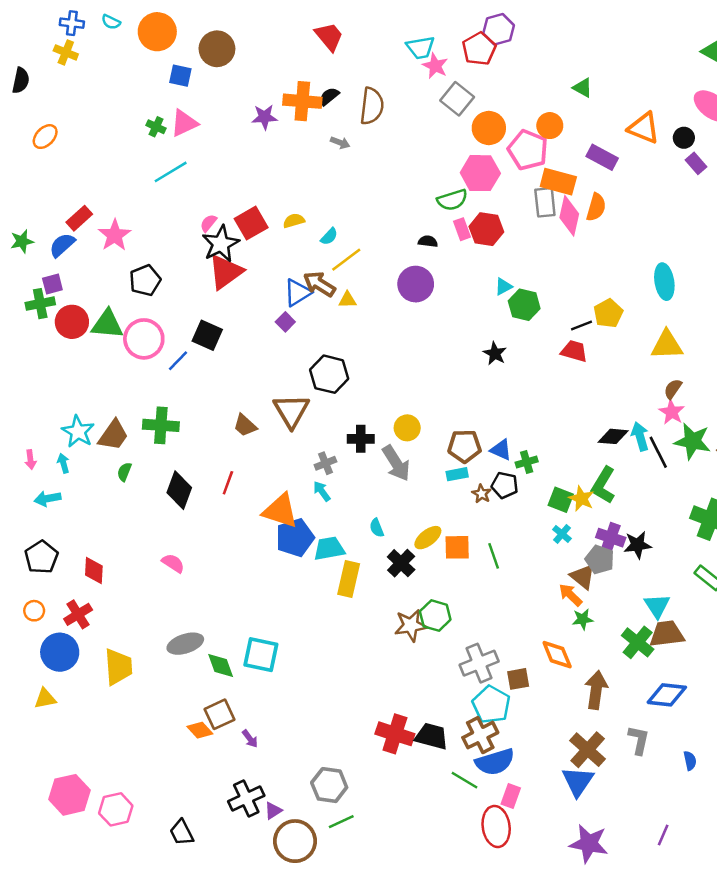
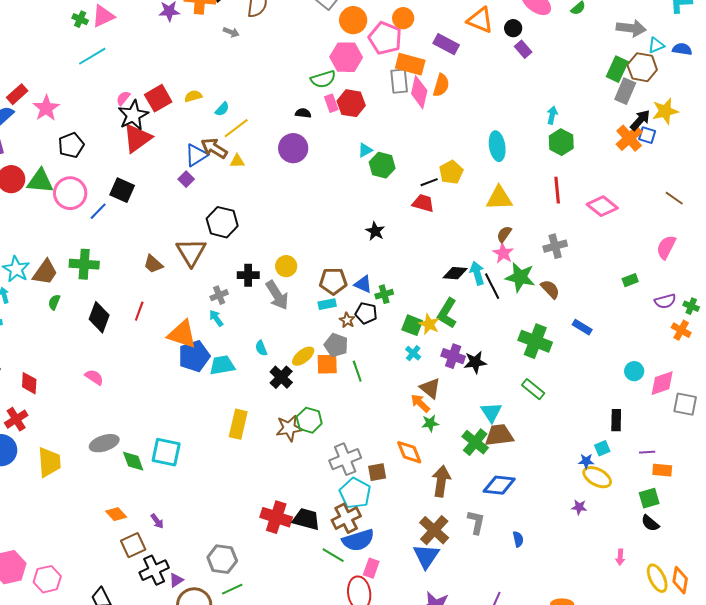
black star: (495, 354) -> (375, 231), moved
gray pentagon: (600, 560) -> (336, 345), moved
yellow rectangle: (349, 579) -> (238, 424), moved
brown square: (219, 714) -> (133, 545), moved

